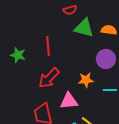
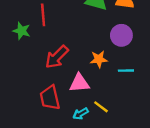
red line: (48, 46) -> (43, 15), moved

